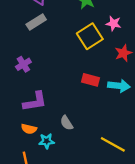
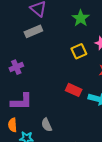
yellow square: (90, 36) -> (79, 51), size x0.7
orange semicircle: (29, 129) -> (12, 125), turned 64

